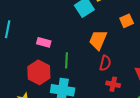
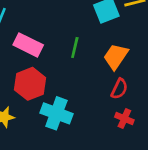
pink rectangle: (44, 42) -> (28, 45), moved, size x1.5
green line: (66, 60) -> (75, 48), moved

